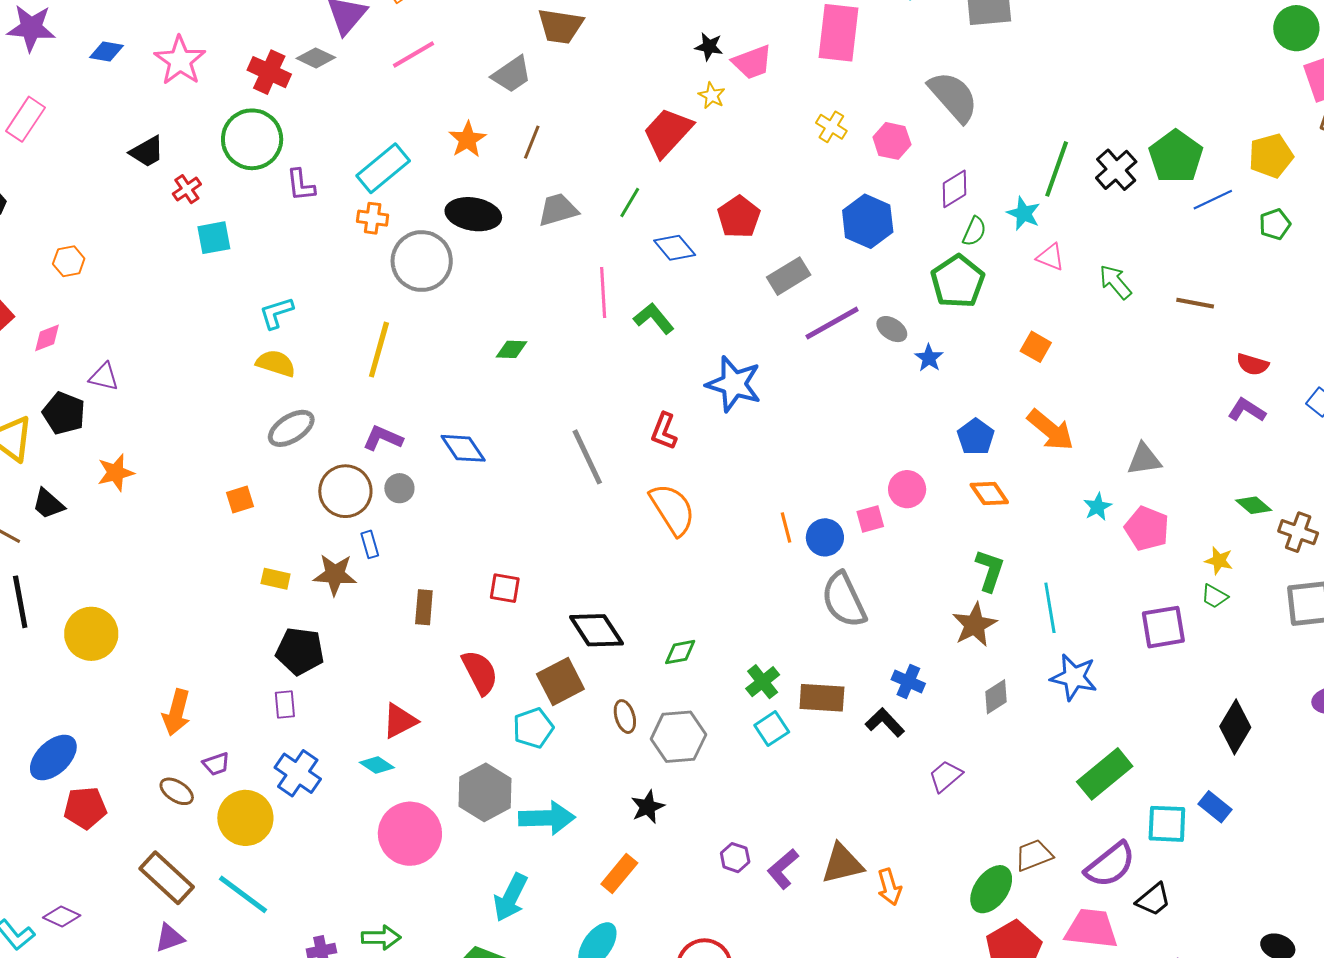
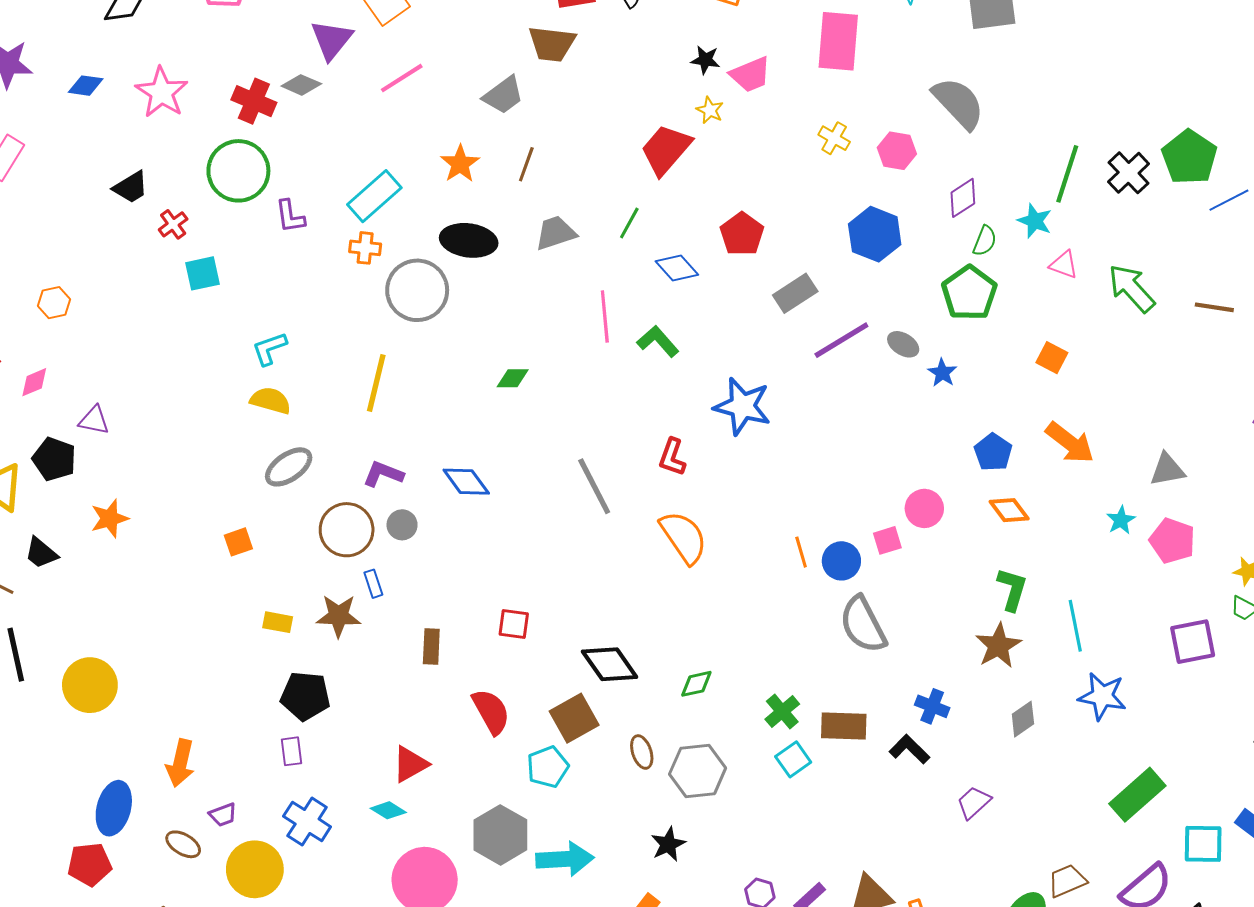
green arrow: (1115, 282) -> (1132, 288), size x1.4
blue ellipse: (53, 758) -> (114, 808), moved, turned -30

